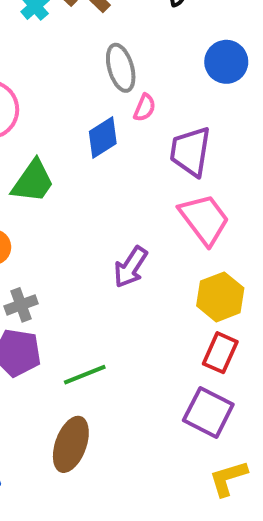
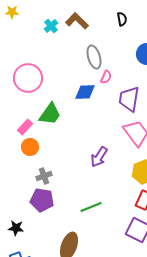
blue diamond: (103, 138) -> (85, 92), turned 30
green line: (85, 375) -> (91, 207), moved

